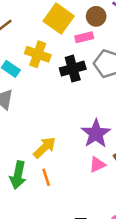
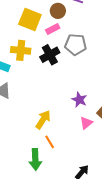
purple star: (96, 134) -> (79, 100), size x0.7
green arrow: (18, 175) -> (35, 159), moved

